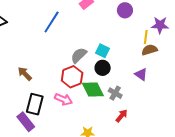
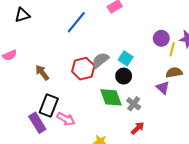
purple circle: (125, 10) -> (161, 38), moved
brown semicircle: (150, 50) -> (174, 72), moved
red hexagon: (72, 77) -> (83, 69), moved
pink arrow: (63, 99) -> (66, 119), moved

